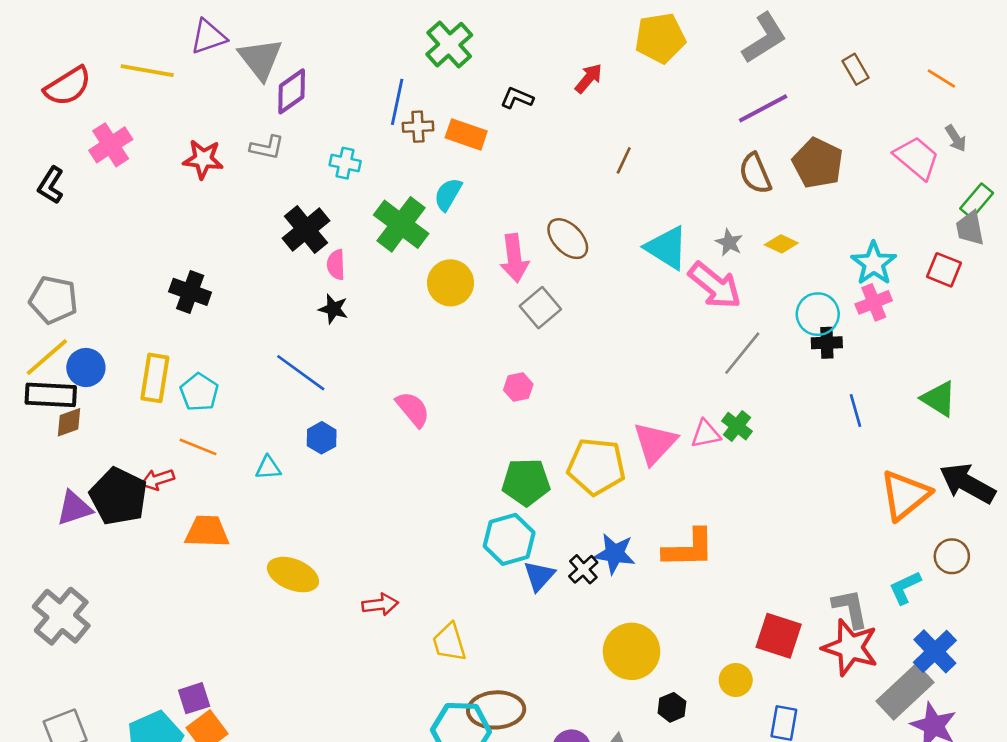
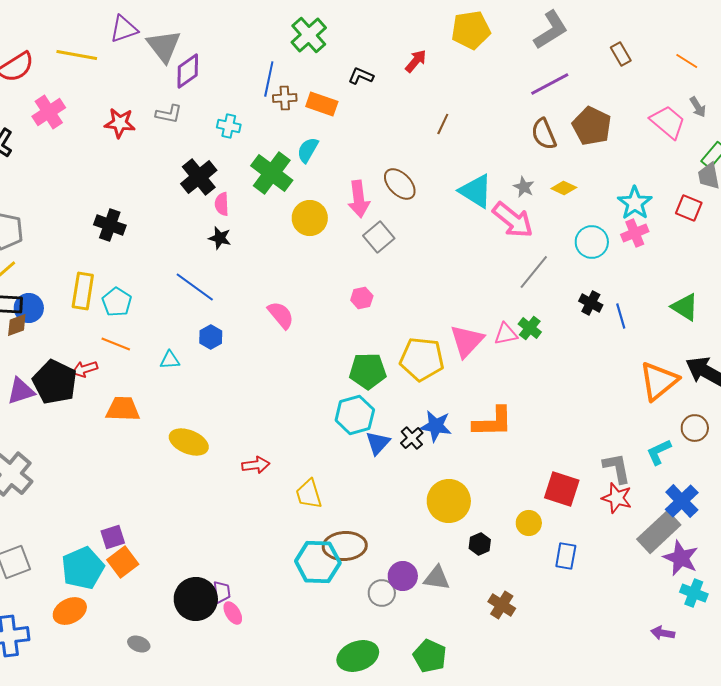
black cross: (827, 343) -> (591, 303), moved, turned 30
blue circle: (86, 367) -> (29, 308), moved
red star: (850, 647) -> (617, 498), size x0.7

